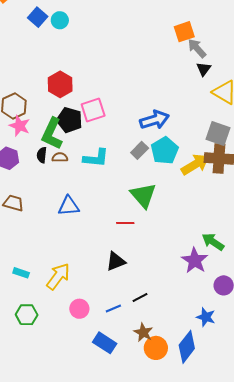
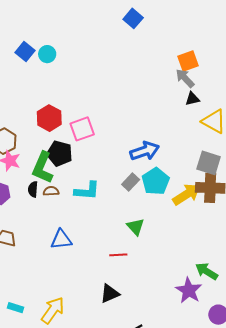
orange square: (184, 32) -> (188, 61), moved
black triangle: (204, 69) -> (192, 99), turned 42
pink square: (93, 110) -> (82, 129), moved
green triangle: (143, 195) -> (136, 227), size x0.7

